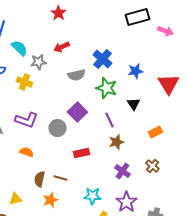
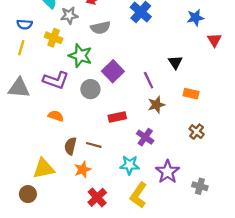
blue star: (135, 71) -> (195, 18), moved
gray semicircle: (76, 75) -> (101, 28), moved
red triangle: (168, 84) -> (214, 40), size x0.6
green star: (106, 88) -> (80, 56), moved
orange rectangle: (155, 132) -> (191, 94), moved, turned 40
purple cross: (122, 171) -> (145, 137), moved
yellow triangle: (15, 199) -> (44, 168), size x1.5

